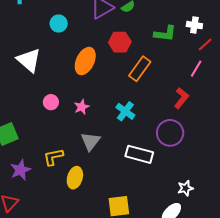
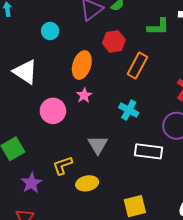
pink circle: (51, 102) -> (53, 111), size x1.6
pink star: (82, 107) -> (84, 95), moved
yellow ellipse: (75, 178) -> (87, 183), turned 70

